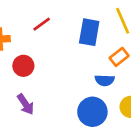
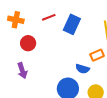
blue rectangle: (89, 32) -> (72, 24), moved

